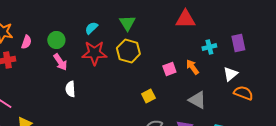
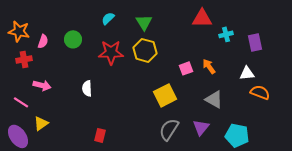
cyan semicircle: (91, 28) -> (108, 18), moved
cyan cross: (209, 47) -> (226, 34), moved
pink arrow: (60, 62) -> (42, 85), moved, turned -42
white triangle: (230, 74) -> (247, 73), turned 35
yellow square: (148, 96) -> (165, 95), size x1.6

